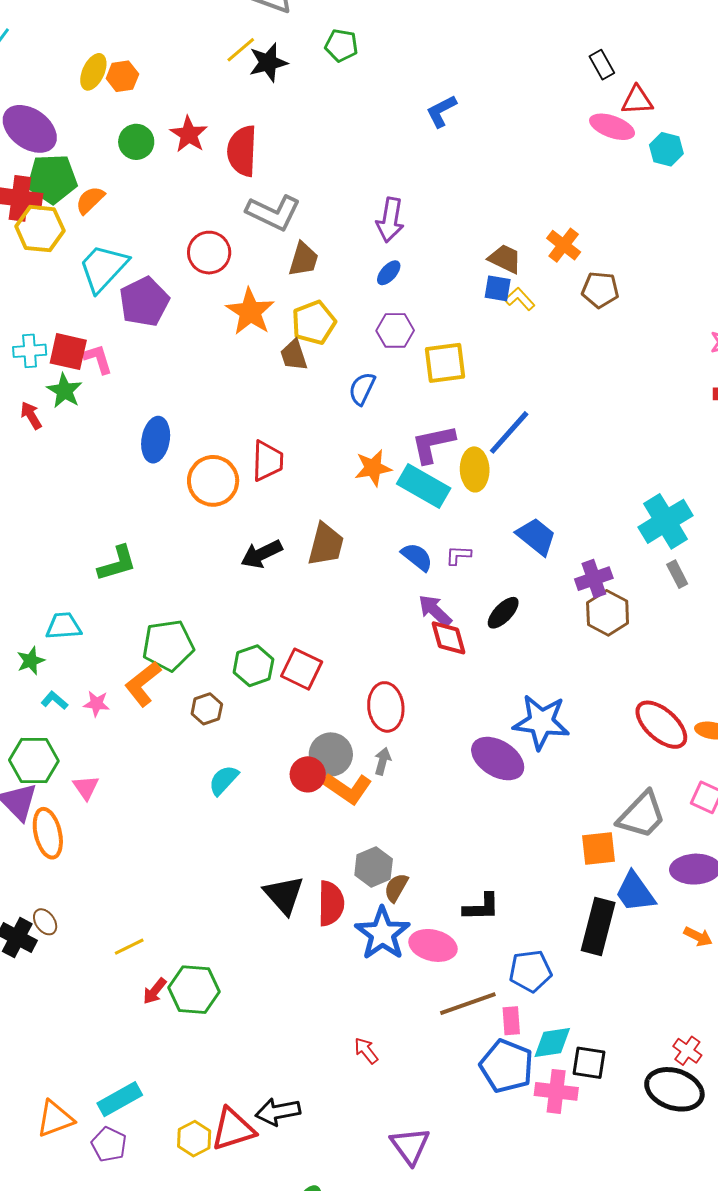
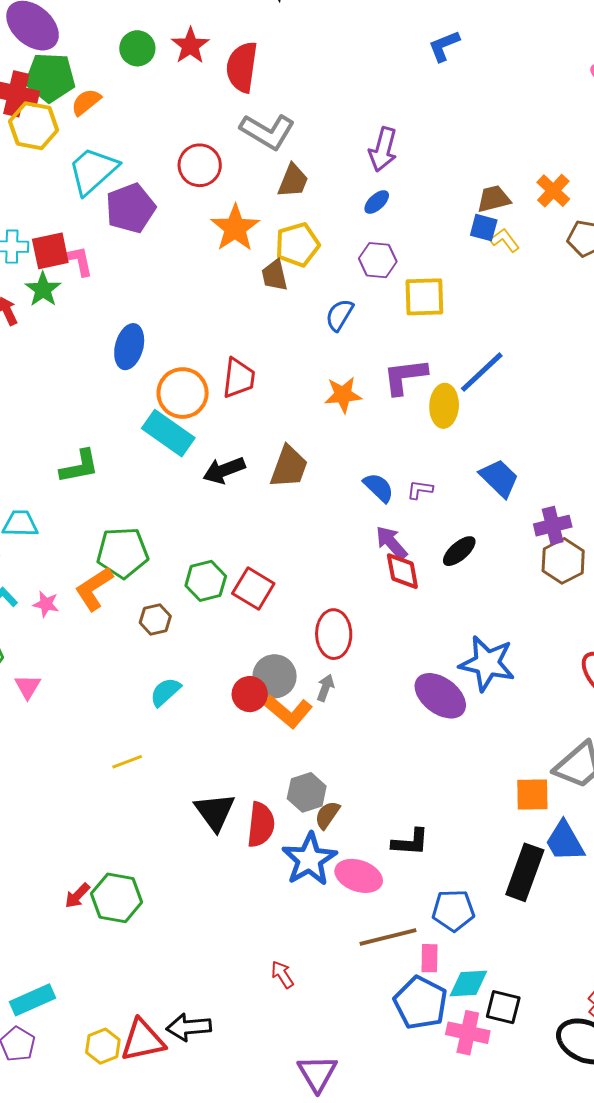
brown trapezoid: (505, 259) -> (494, 199), turned -45
red square: (68, 352) -> (50, 251), turned -30
cyan rectangle: (424, 486) -> (168, 433), moved
yellow line: (129, 947) -> (127, 762), moved

